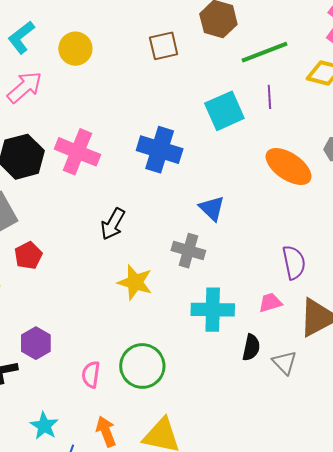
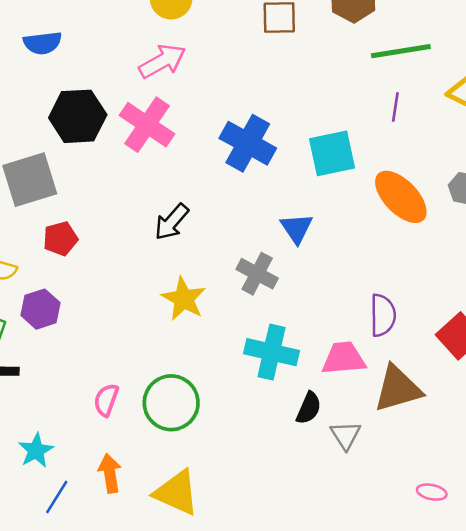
pink arrow: (25, 87) -> (162, 61), moved
cyan square: (224, 111) -> (332, 153), moved
pink trapezoid: (270, 303) -> (344, 358), size x1.5
purple hexagon: (36, 343) -> (40, 309), moved

